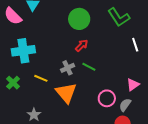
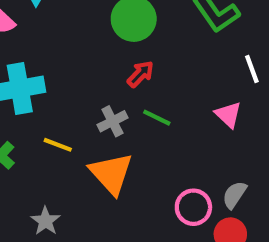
pink triangle: (133, 85) -> (228, 115), moved, turned -40
pink circle: (107, 98) -> (193, 207), moved

